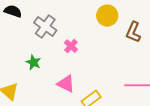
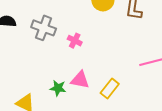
green star: (33, 62) -> (58, 88), moved

